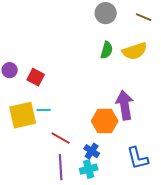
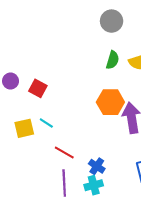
cyan line: (44, 110) -> (46, 123), turned 32
yellow square: (23, 115) -> (24, 128), size x0.7
orange hexagon: (105, 121) -> (110, 102), moved

